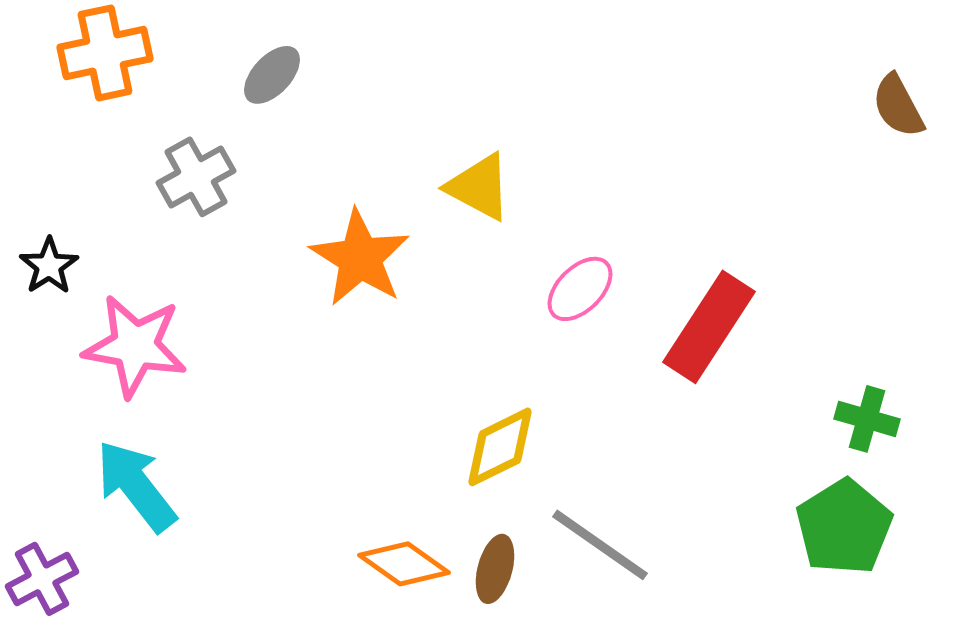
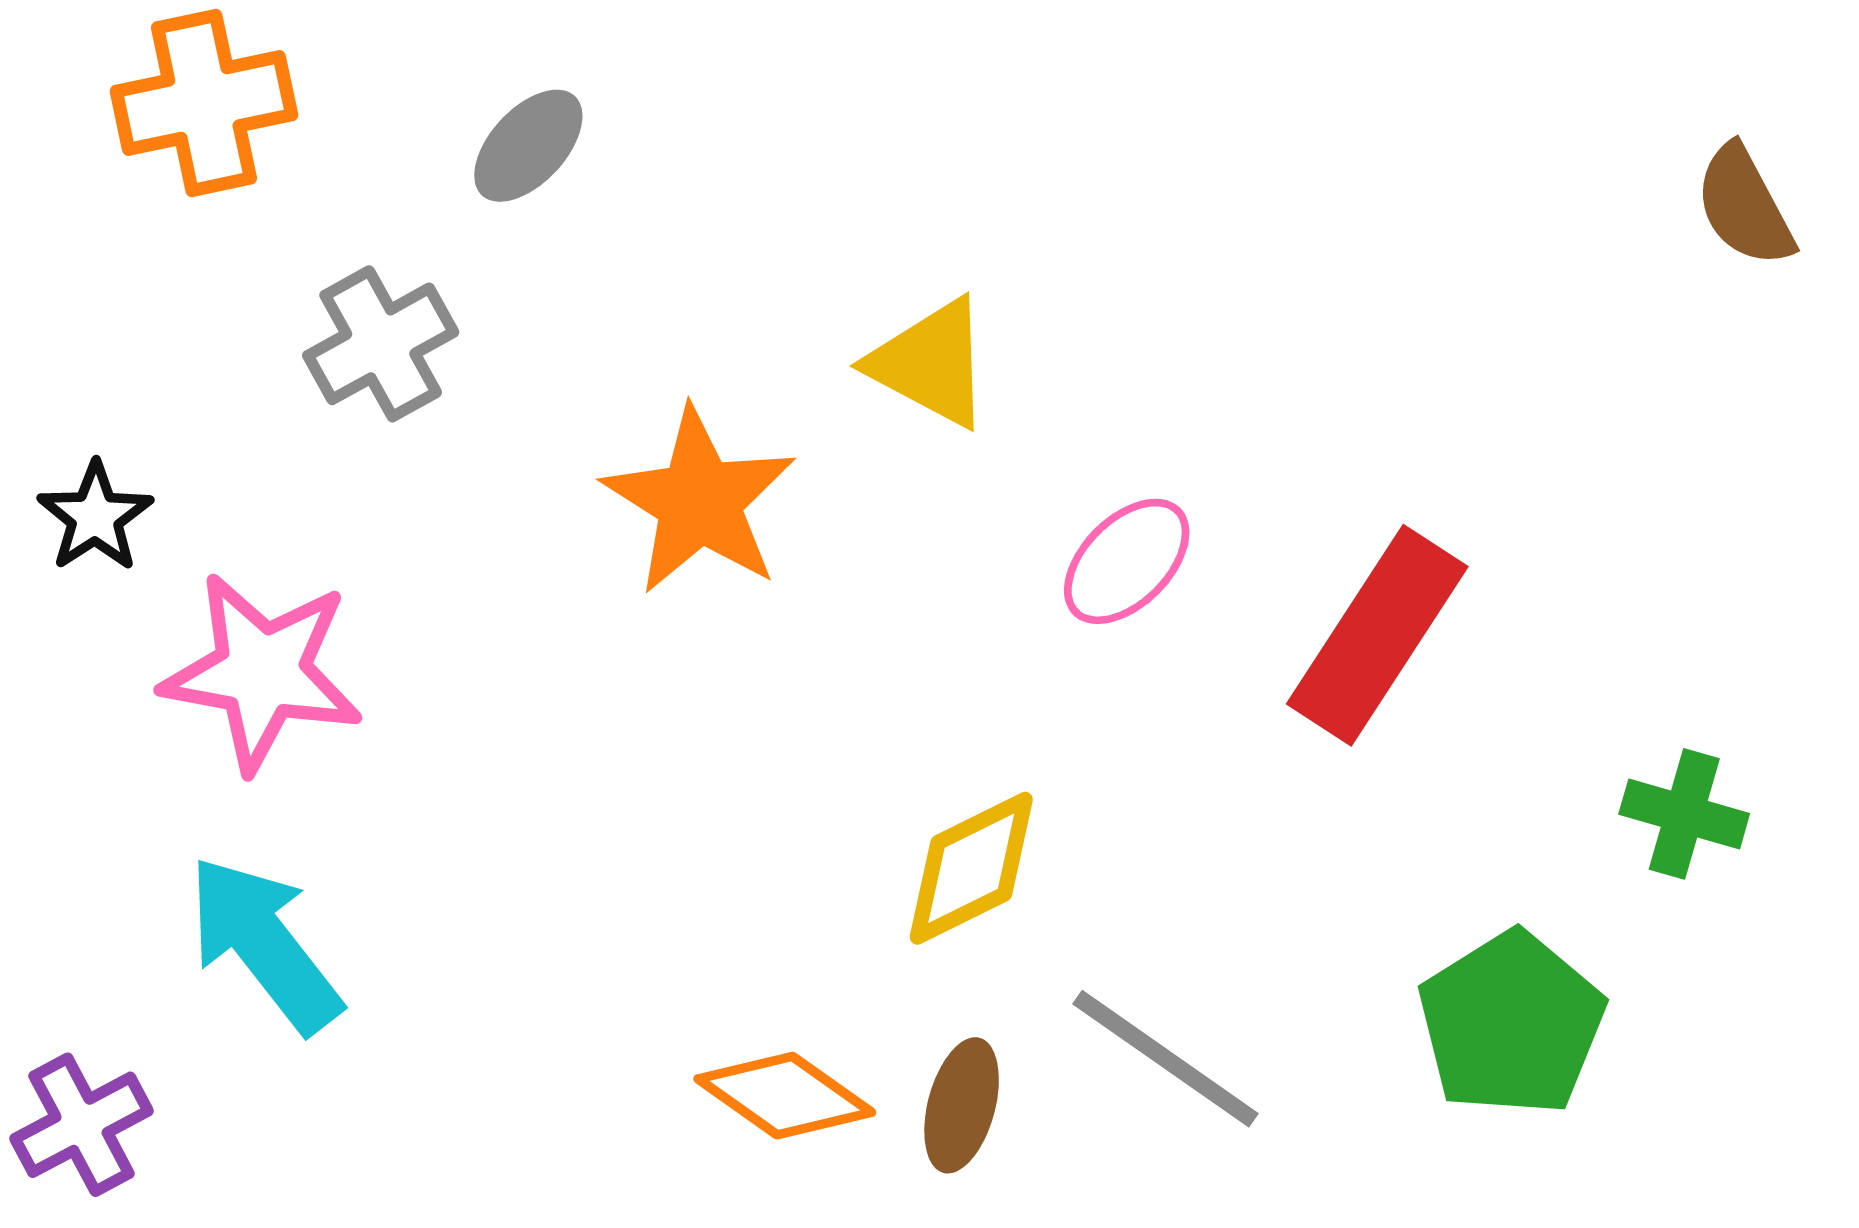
green pentagon: (844, 527) -> (1511, 1024), moved

